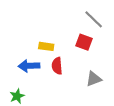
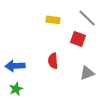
yellow rectangle: (46, 46) -> (53, 20), moved
blue arrow: (29, 66) -> (15, 66), moved

